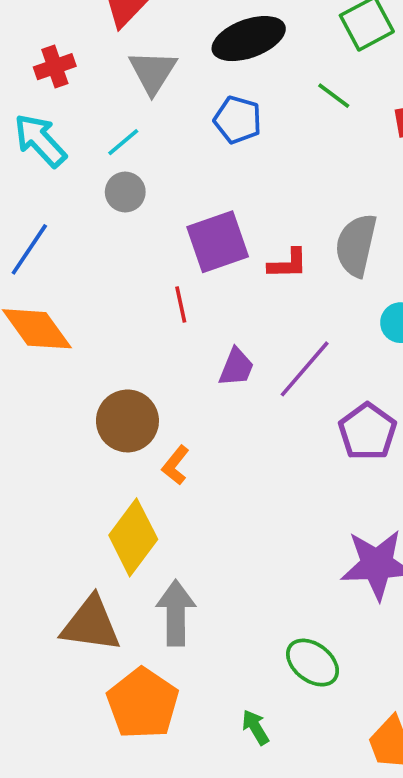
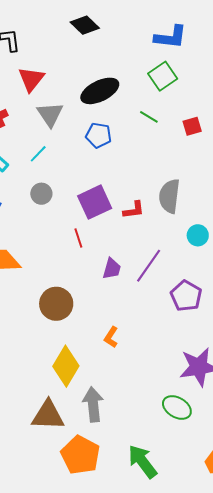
gray circle: (125, 192) -> (41, 194), moved
orange L-shape: (176, 465) -> (111, 337), moved
green ellipse: (313, 663) -> (177, 408), moved
green arrow: (255, 727) -> (142, 461), size x1.8

